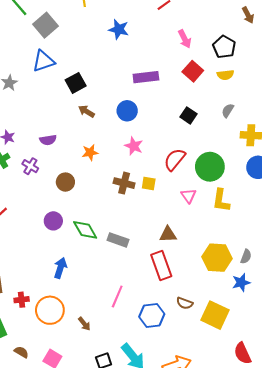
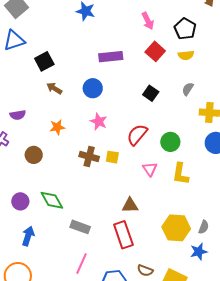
green circle: (210, 167) -> (170, 142), size x0.7
purple circle: (53, 221) -> (20, 201), moved
gray rectangle: (118, 240) -> (80, 227), moved

